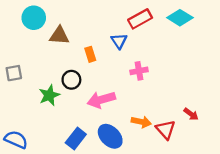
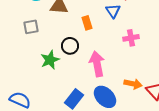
gray square: (14, 73) -> (31, 27), moved
pink arrow: (101, 100) -> (97, 64), turned 95

